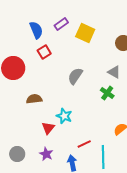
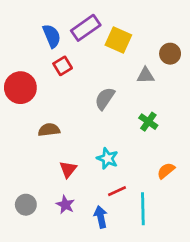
purple rectangle: (61, 24) -> (86, 28), size x1.5
gray triangle: (114, 72) -> (146, 75), moved, turned -32
cyan star: (64, 116) -> (107, 158), moved

